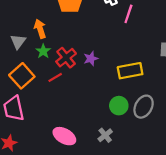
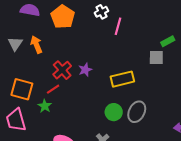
gray triangle: (18, 42) -> (15, 44), moved
green star: (43, 51) -> (45, 106), moved
orange square: (22, 76) -> (22, 89), turned -30

